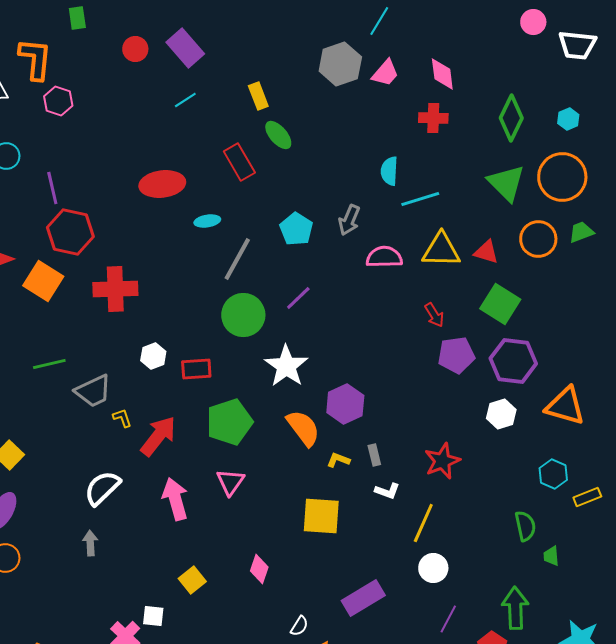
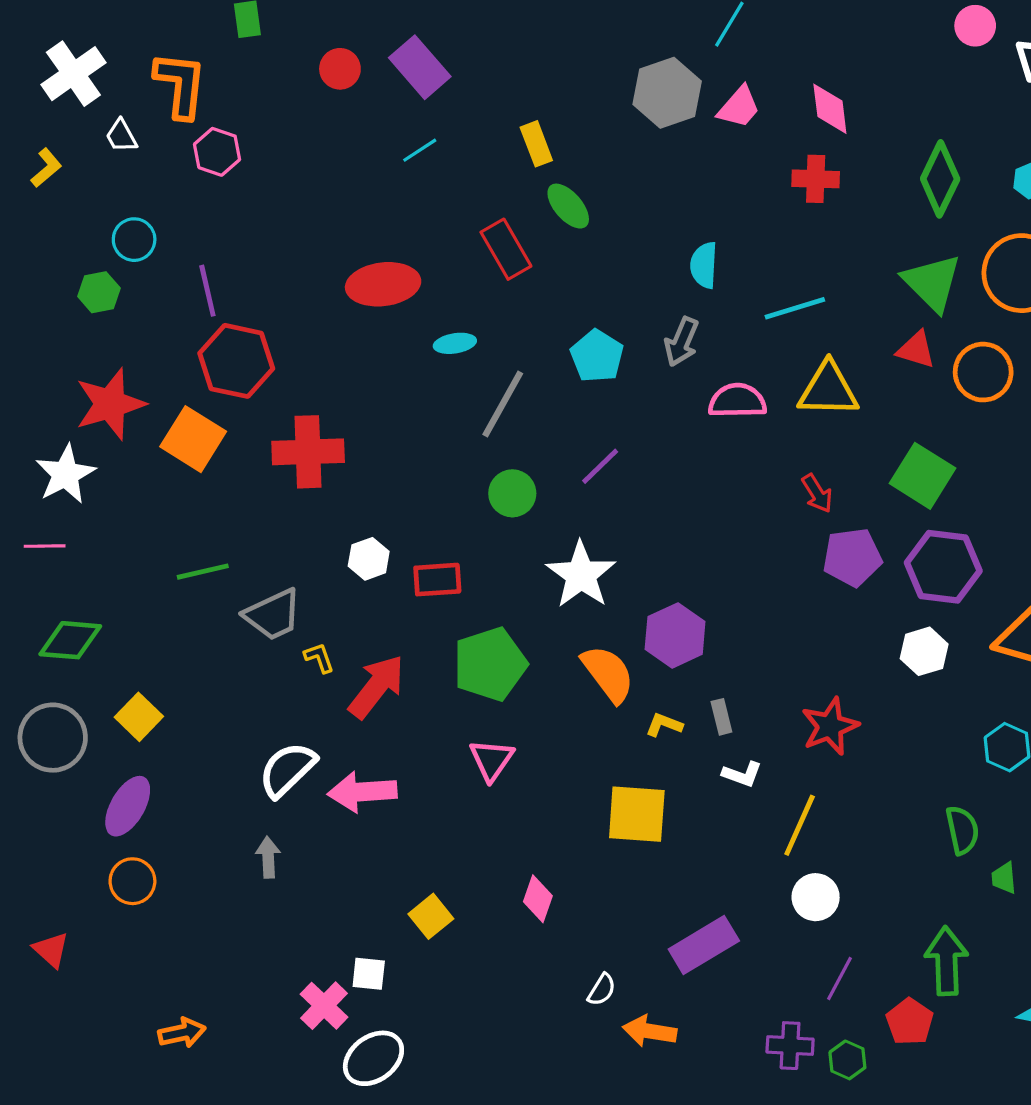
cyan semicircle: (389, 171) -> (704, 265), moved
red triangle: (486, 252) -> (916, 350), moved
green circle: (243, 315) -> (512, 493), size x0.7
pink arrow: (175, 499) -> (362, 792), moved, turned -78

